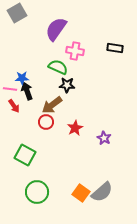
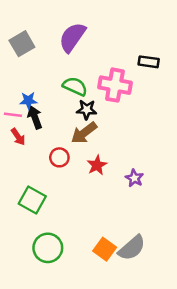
gray square: (17, 13) -> (22, 44), moved
pink cross: (75, 51) -> (115, 85), moved, size x1.4
brown arrow: (52, 105) -> (84, 133), moved

